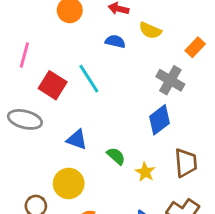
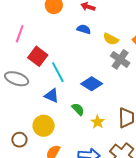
yellow semicircle: (150, 31) -> (111, 39), moved
cyan line: (89, 79) -> (58, 72), moved
blue diamond: (160, 120) -> (92, 84), moved, turned 65

